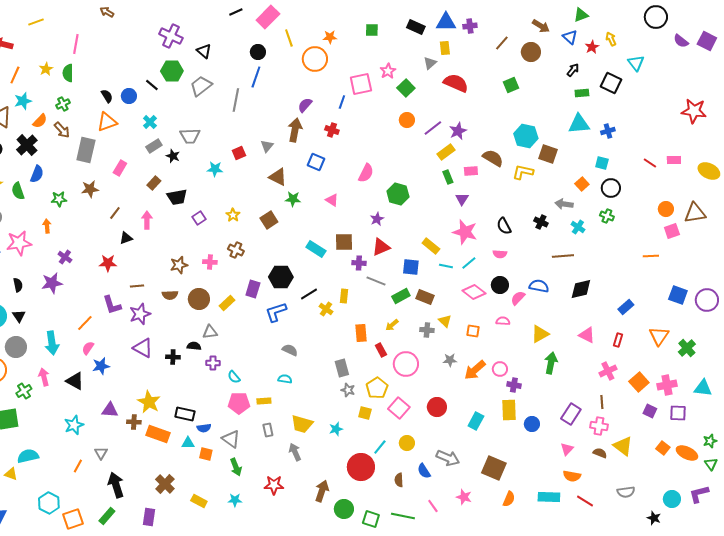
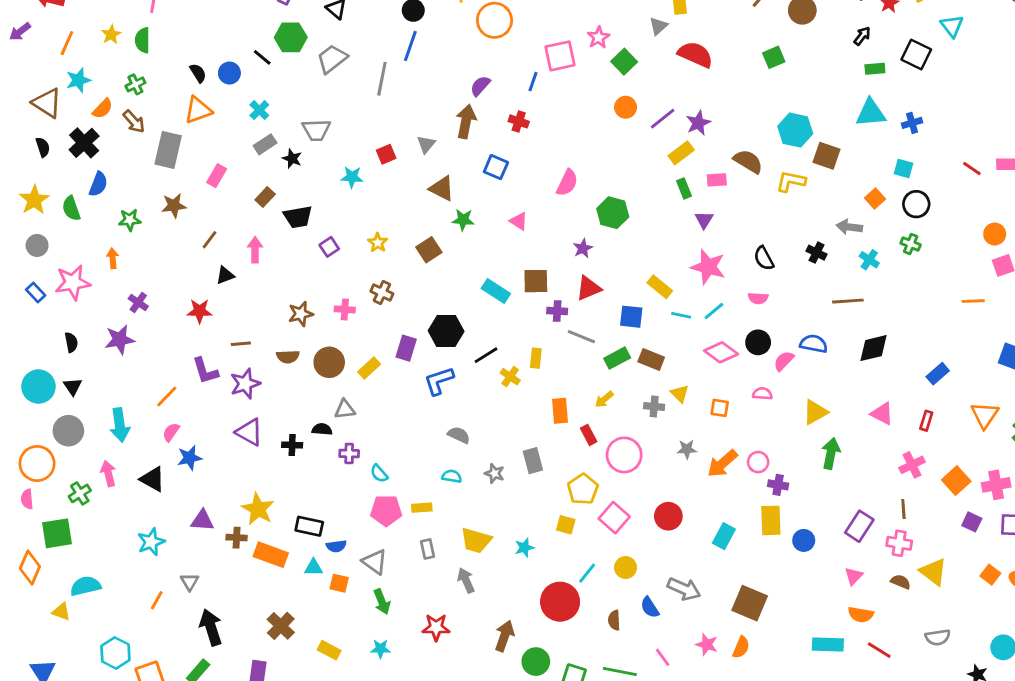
gray star: (348, 390) -> (494, 473), moved
orange semicircle: (509, 499) -> (741, 647), moved

